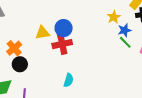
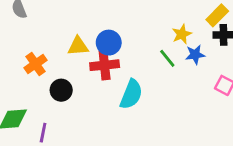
green line: (125, 42) -> (167, 58), moved
black circle: (20, 64) -> (61, 90), moved
cyan semicircle: (69, 80) -> (131, 94), moved, size x1.5

